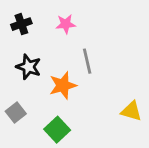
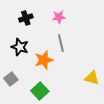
black cross: (21, 24) -> (26, 18), moved
pink star: (66, 24) -> (59, 17), moved

